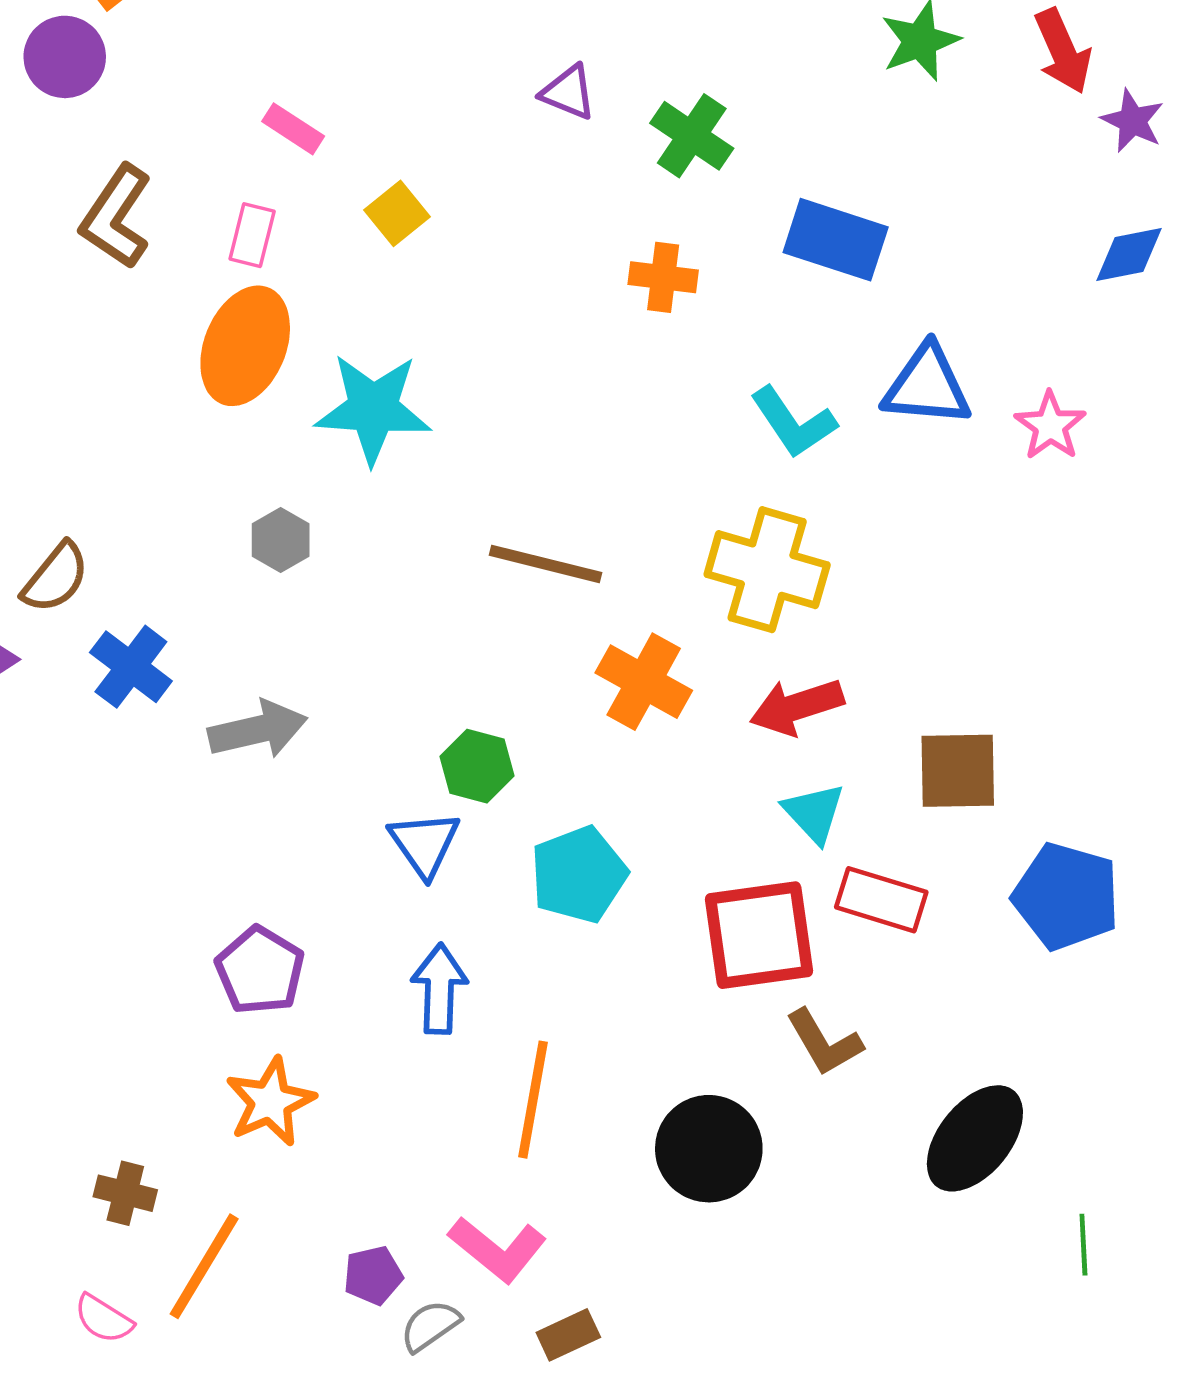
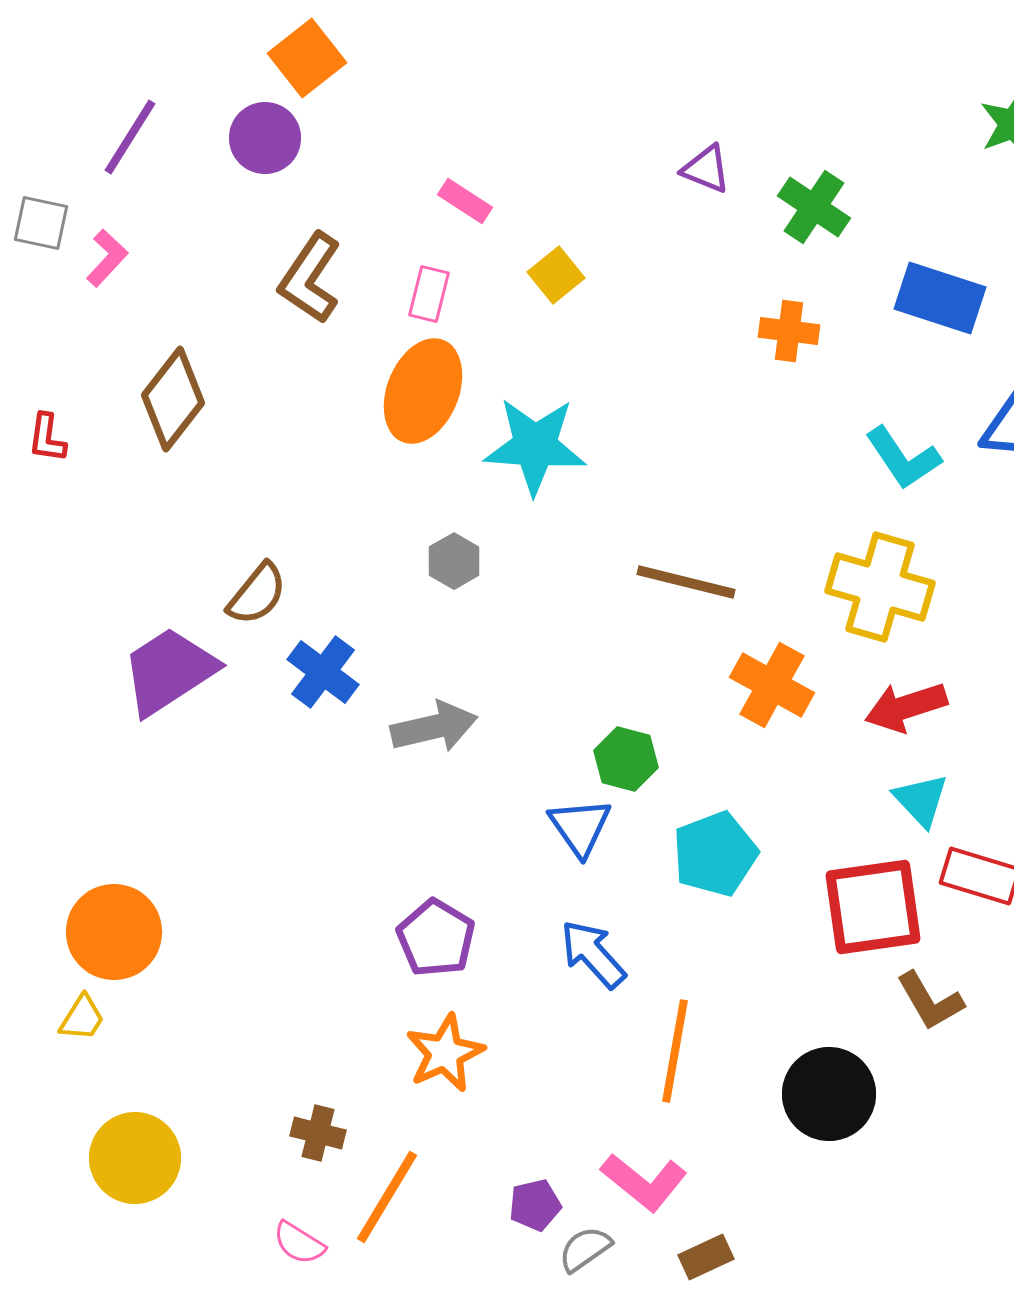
blue arrow: (439, 989) -> (593, 954), turned -44

